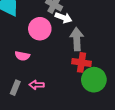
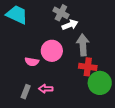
white arrow: (63, 18) -> (70, 25), turned -42
pink circle: (40, 29) -> (52, 51), moved

